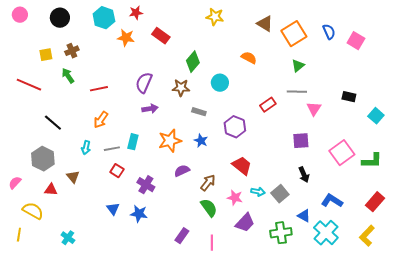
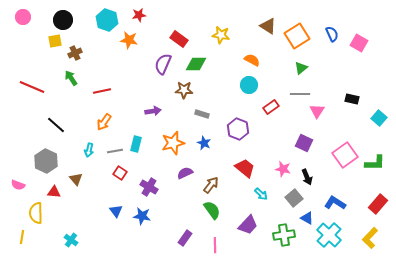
yellow star: (215, 17) -> (221, 35), moved
red rectangle: (161, 36) -> (179, 39), moved
yellow square: (46, 55) -> (55, 41), moved
green diamond: (193, 62) -> (196, 64), turned 50
purple semicircle: (144, 83) -> (163, 64), moved
cyan circle: (220, 83) -> (249, 85), moved
purple square: (301, 141) -> (304, 143), turned 30
pink semicircle: (15, 183) -> (18, 185), turned -112
cyan arrow: (258, 192) -> (261, 194), turned 32
gray square: (280, 194) -> (294, 198), moved
pink star: (235, 198) -> (283, 169), moved
yellow semicircle: (33, 211) -> (36, 213), turned -120

